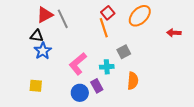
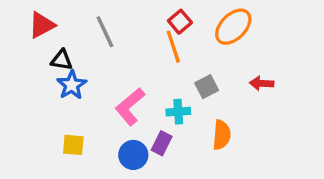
red triangle: (45, 15) -> (42, 25), moved
red arrow: (174, 33) -> (262, 83), moved
yellow square: (36, 86) -> (73, 145), moved
purple rectangle: (97, 86) -> (162, 143), turned 56

